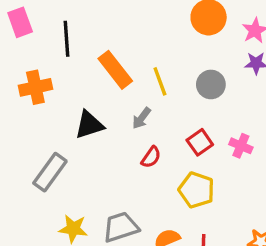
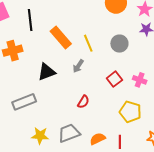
red semicircle: (151, 157) -> (83, 102), moved
gray rectangle: (50, 172) -> (24, 102), turned 35
yellow pentagon: (197, 190) -> (130, 112), moved

